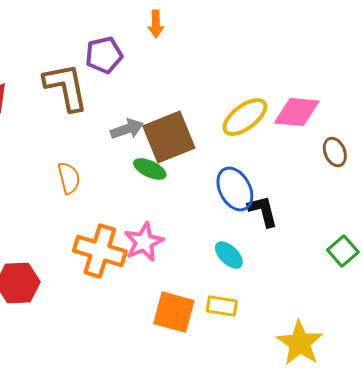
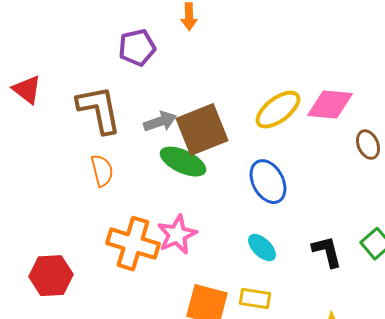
brown L-shape: (66, 87) -> (99, 110), moved
green ellipse: (150, 169) -> (183, 162), size x1.4
black L-shape: (263, 211) -> (327, 252), moved

